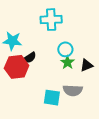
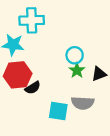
cyan cross: (51, 20) -> (32, 20), moved
black semicircle: (29, 58) -> (33, 88), moved

